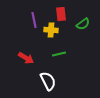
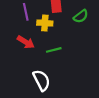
red arrow: (26, 58) -> (26, 42), moved

